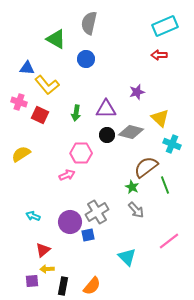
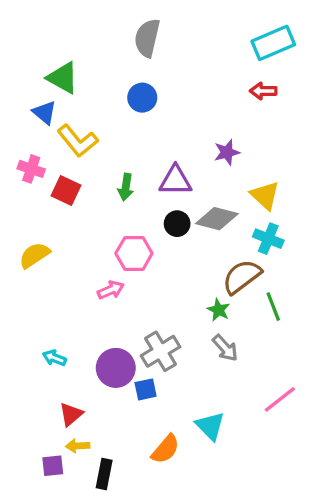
green triangle: (56, 39) -> (63, 78), moved
blue triangle: (27, 68) -> (44, 113), turned 35
cyan cross: (172, 144) -> (268, 239), moved
orange semicircle: (92, 286) -> (165, 449), moved

